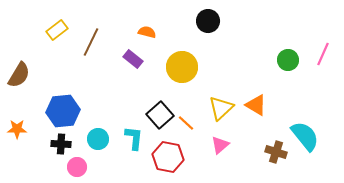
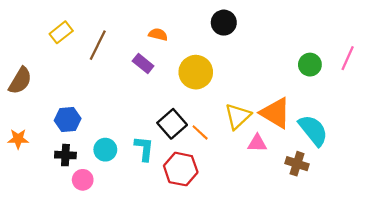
orange triangle: (256, 105) -> (275, 113), size x1.4
blue hexagon: (63, 111) -> (68, 119), size x0.7
cyan semicircle: (305, 136) -> (313, 130), moved
pink triangle: (220, 145) -> (257, 143), moved, turned 42

